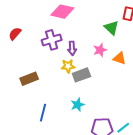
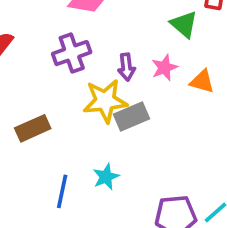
purple arrow: (72, 48) -> (126, 67), moved
yellow star: (68, 66) -> (105, 101), size x1.6
cyan star: (78, 105) -> (106, 177), moved

